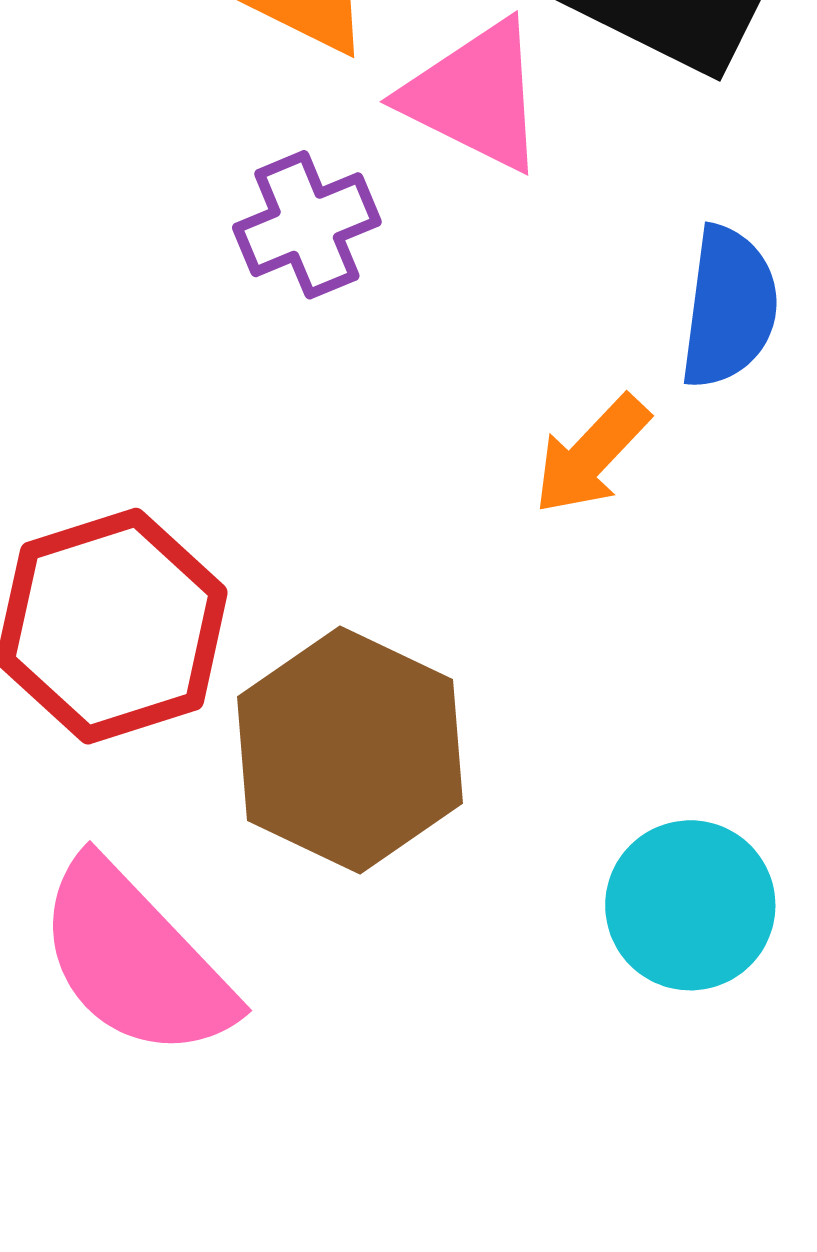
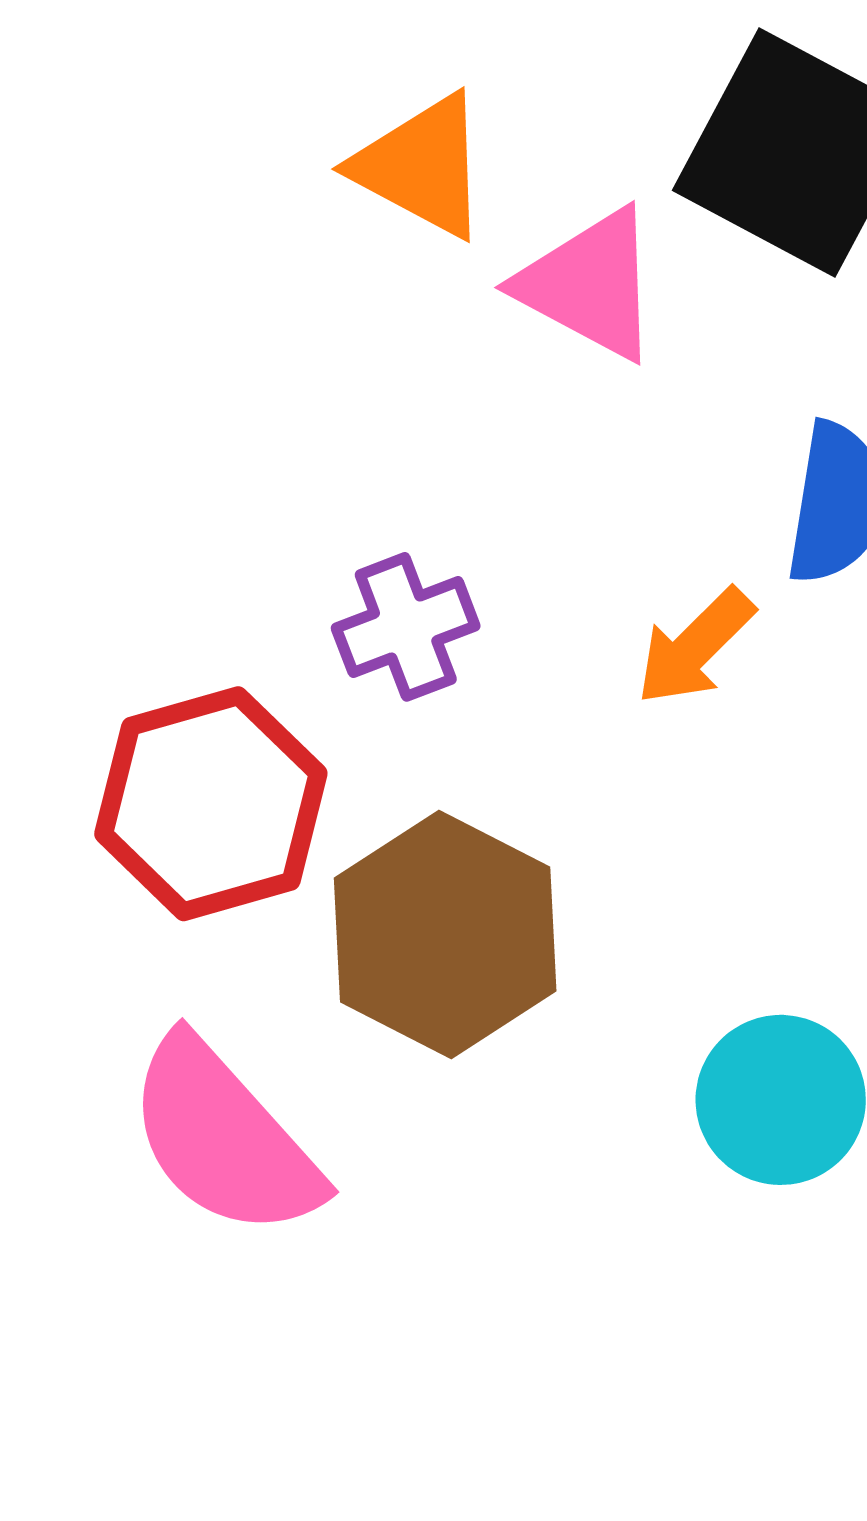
purple cross: (307, 225) -> (406, 627), moved

